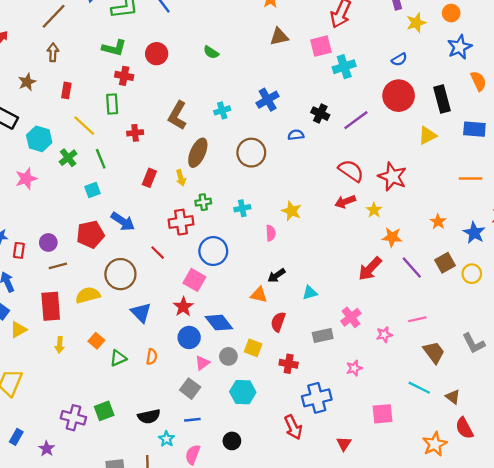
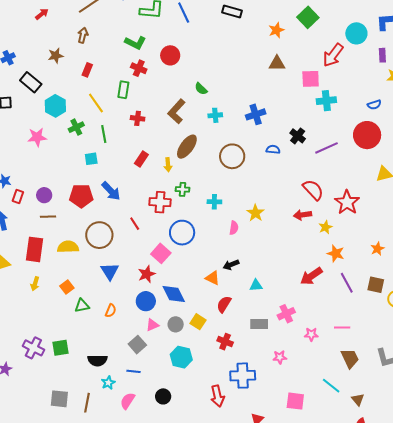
green semicircle: (211, 52) -> (201, 89), moved
brown square: (445, 263) -> (376, 285), turned 30

